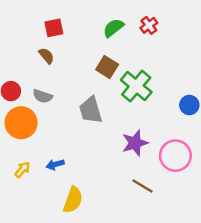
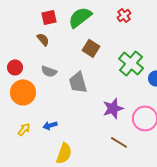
green semicircle: (113, 28) -> (80, 17), moved, size x1.4
green cross: (136, 86) -> (131, 63), moved
gray semicircle: (43, 96) -> (49, 71), moved

